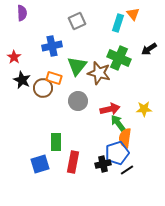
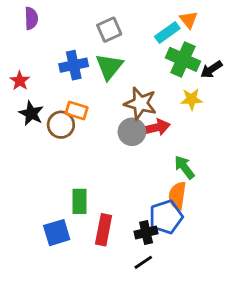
cyan rectangle: (118, 23) -> (167, 33), turned 36
green cross: (119, 58) -> (183, 59), moved
green triangle: (77, 66) -> (109, 67), moved
gray circle: (78, 101) -> (132, 132), moved
red arrow: (110, 109) -> (156, 128), moved
yellow star: (144, 109) -> (191, 99), moved
green arrow: (118, 123) -> (184, 167), moved
black line: (127, 170) -> (143, 262), moved

